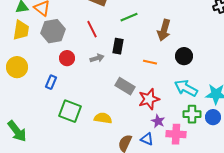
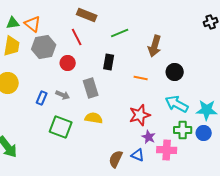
red line: (92, 29) -> (77, 37), moved
red circle: (67, 58) -> (68, 63), moved
gray arrow: (97, 58) -> (63, 95), moved, turned 40
gray rectangle: (125, 86) -> (91, 88), moved, turned 42
yellow semicircle: (103, 118) -> (94, 118), moved

